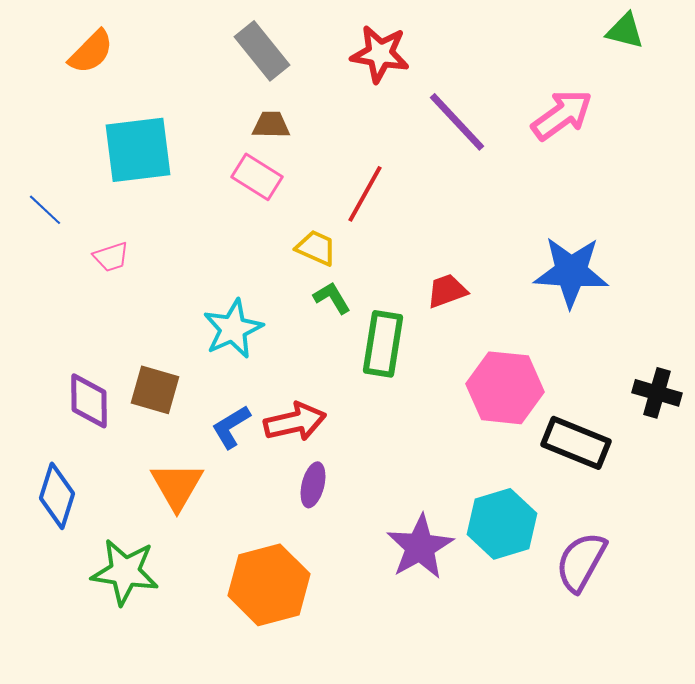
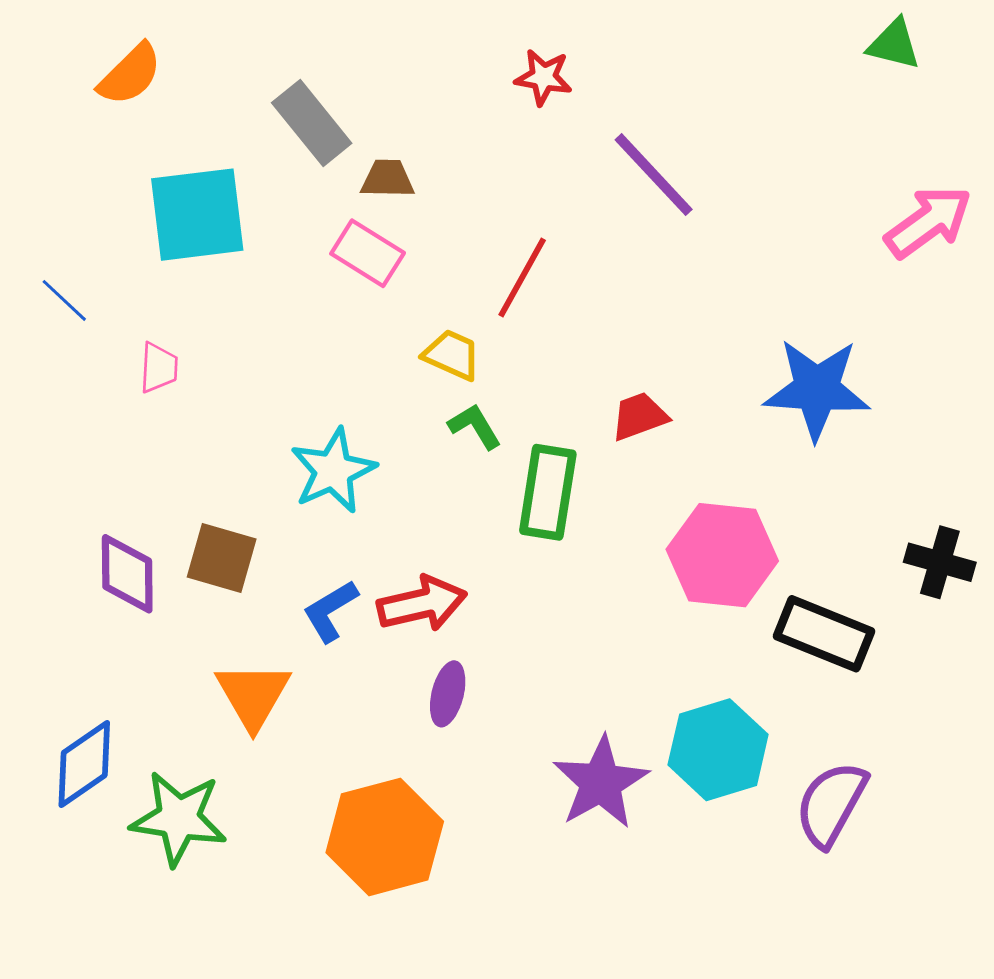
gray rectangle: (262, 51) -> (312, 123), moved
red star: (380, 54) -> (543, 77), size x0.7
pink arrow: (562, 115) -> (928, 222), moved
pink trapezoid: (111, 257) -> (159, 368), turned -69
blue diamond: (57, 496) -> (84, 764), moved, turned 38

